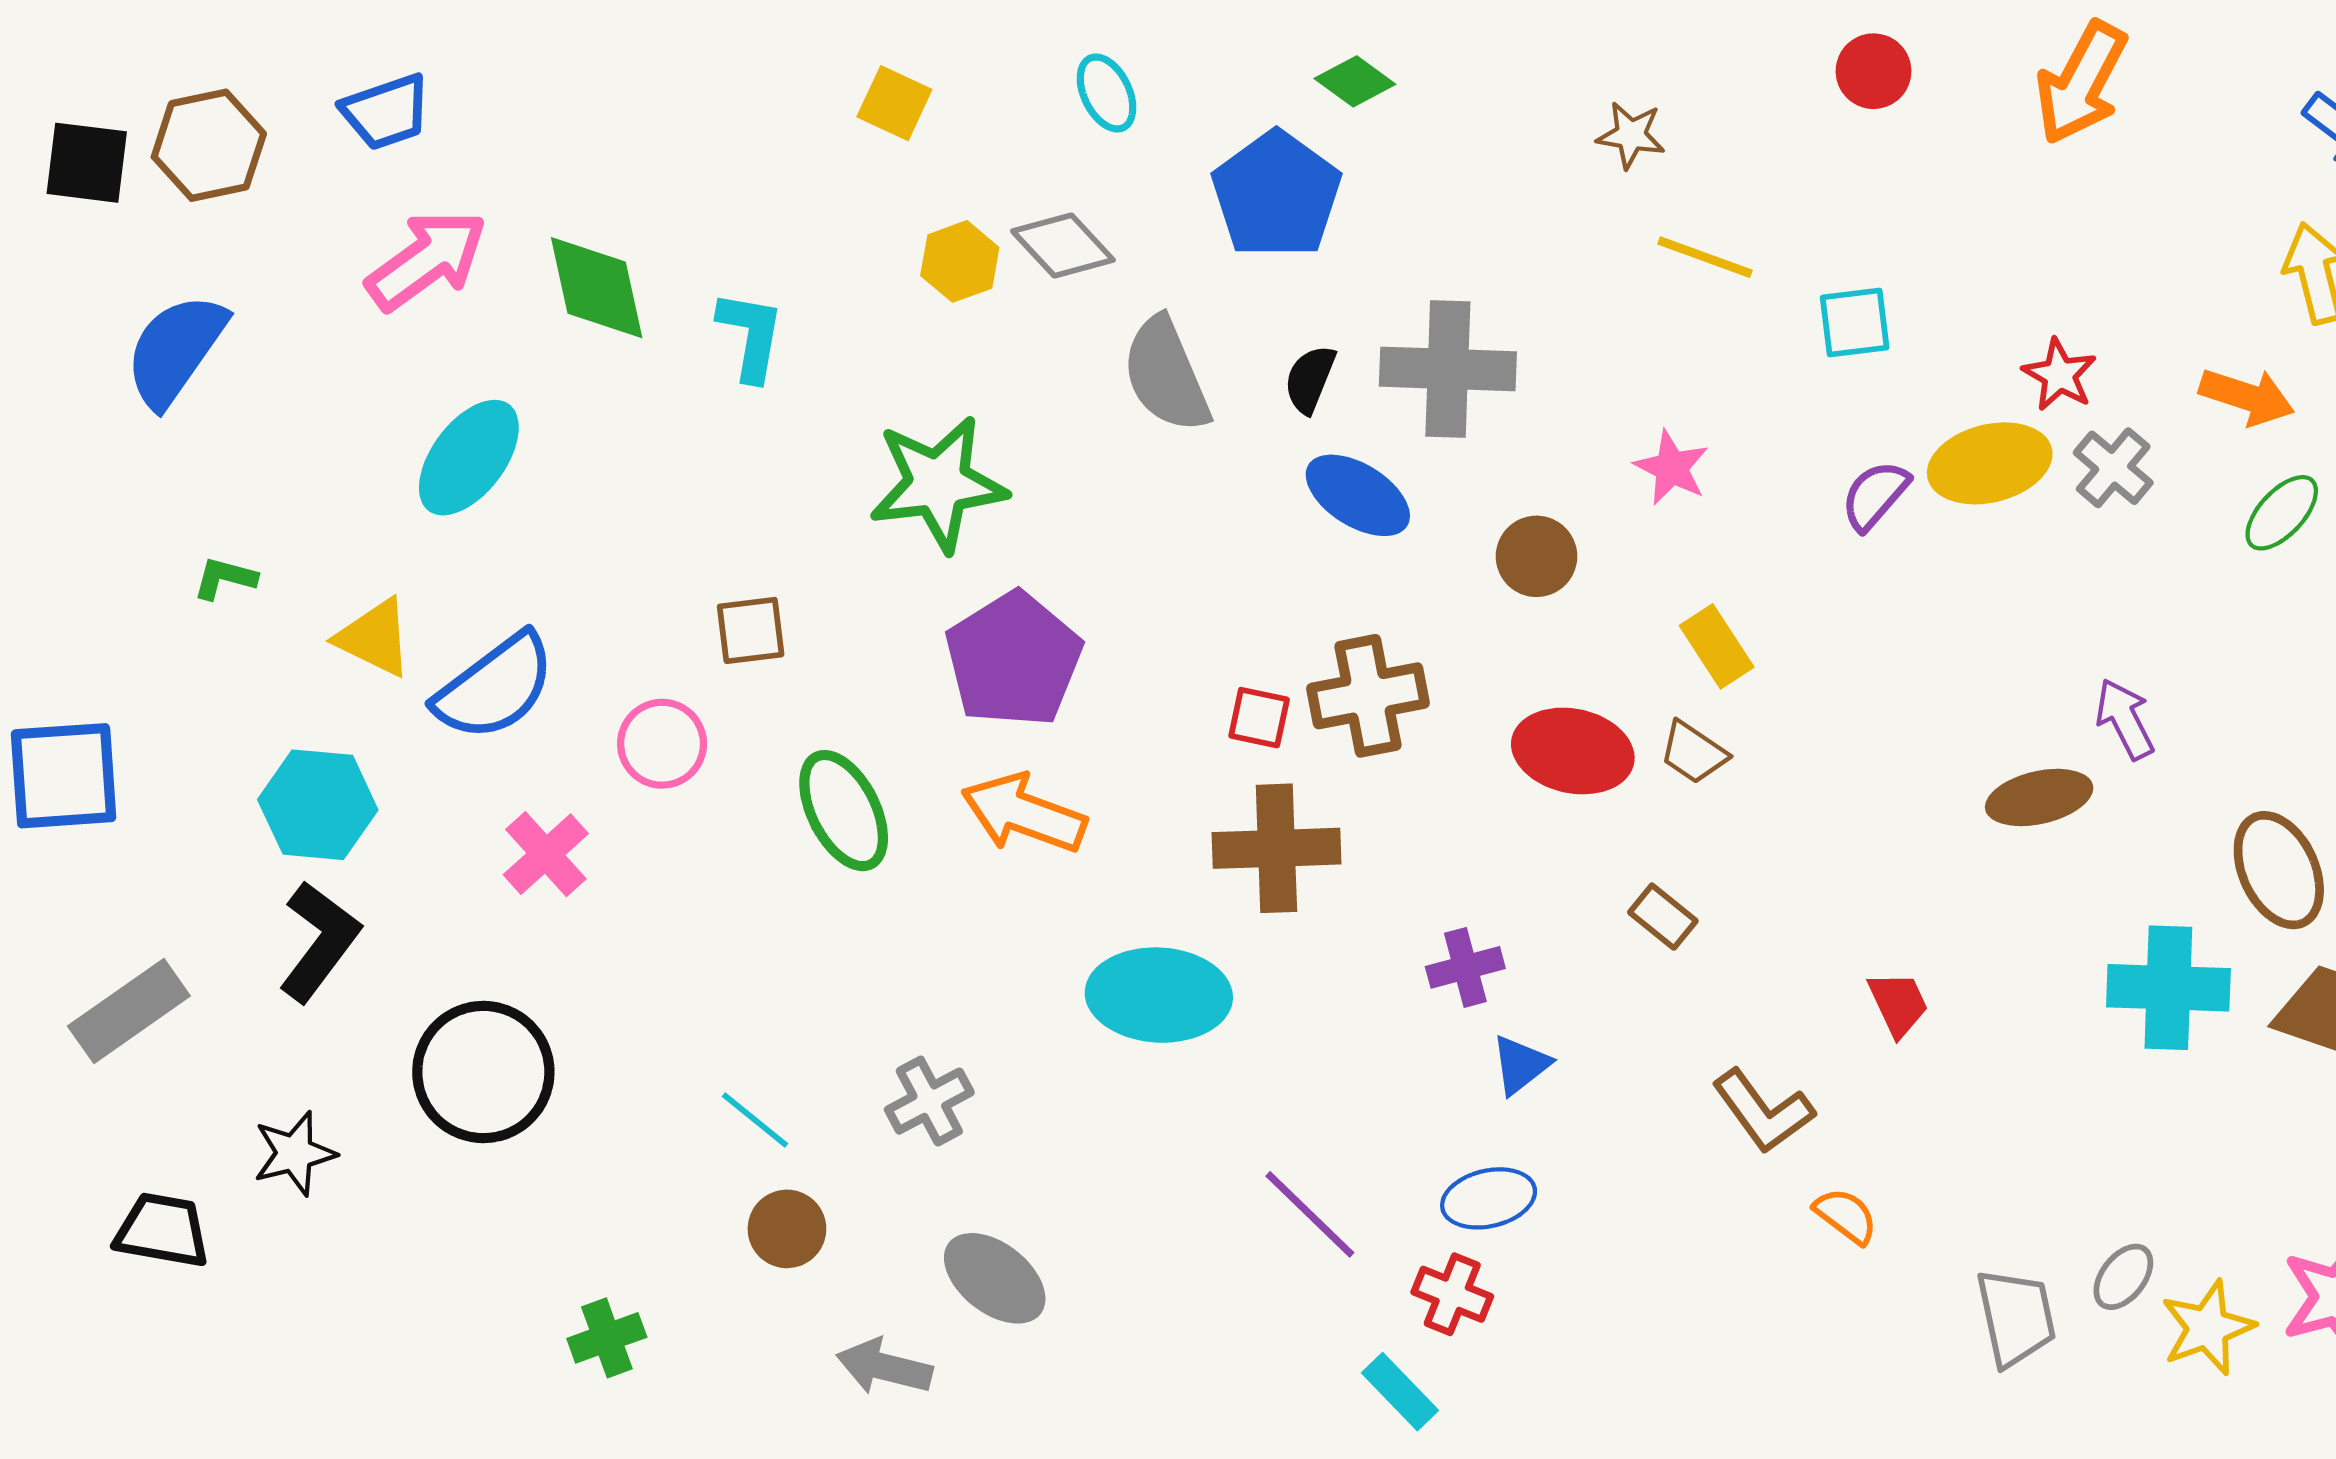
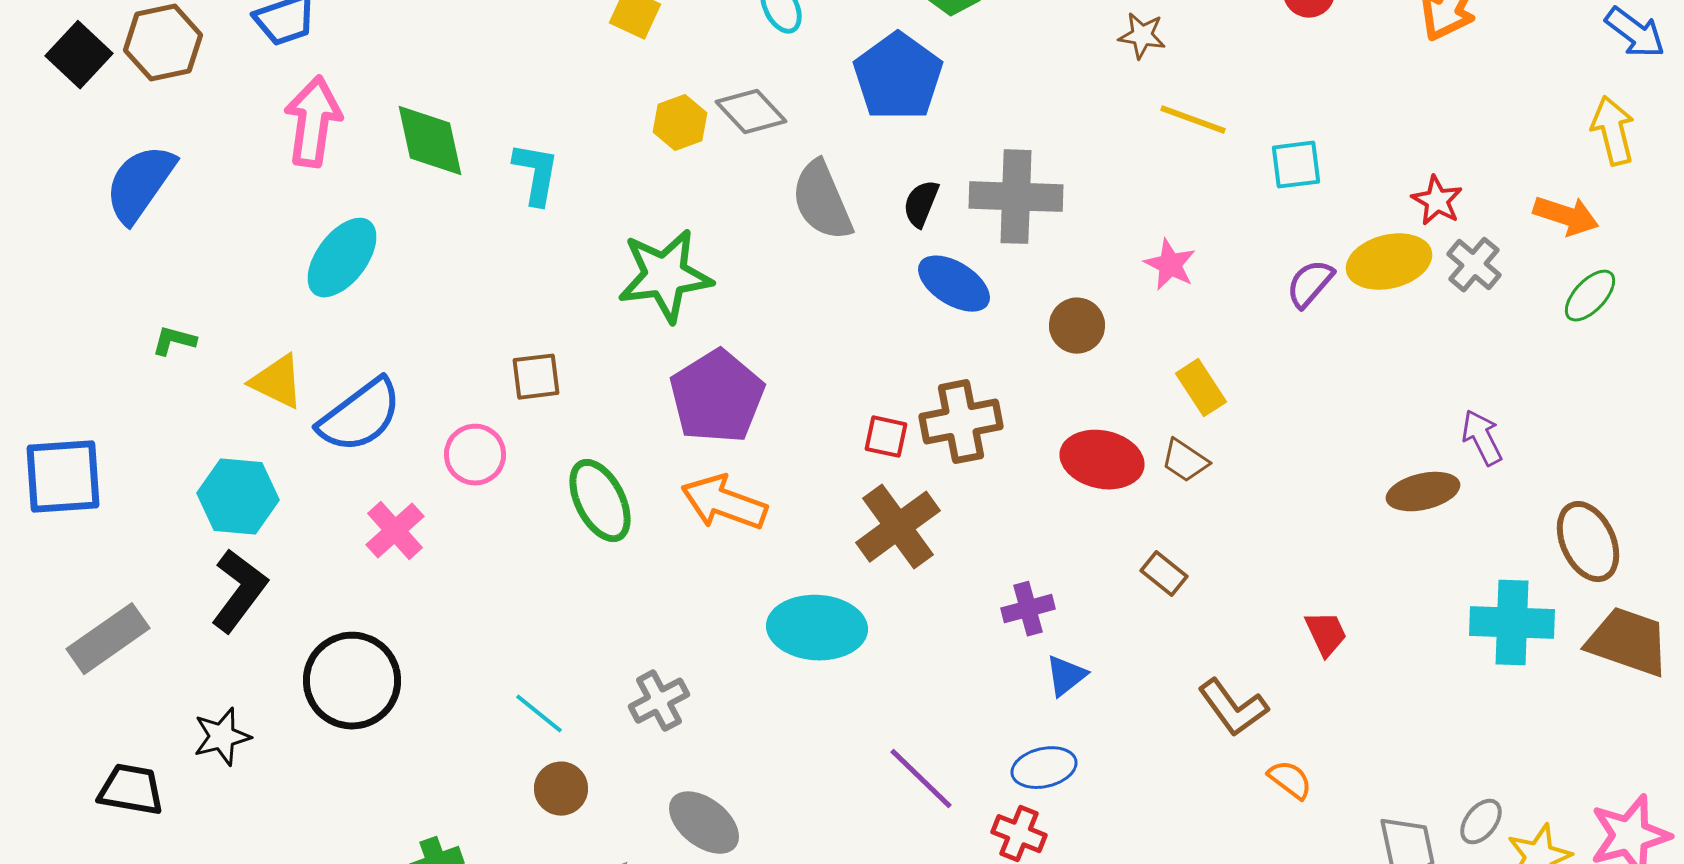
black square: (87, 163) -> (79, 55), turned 36
pink arrow: (427, 260) -> (313, 122), turned -46
brown cross: (1276, 848) -> (898, 527), turned -34

